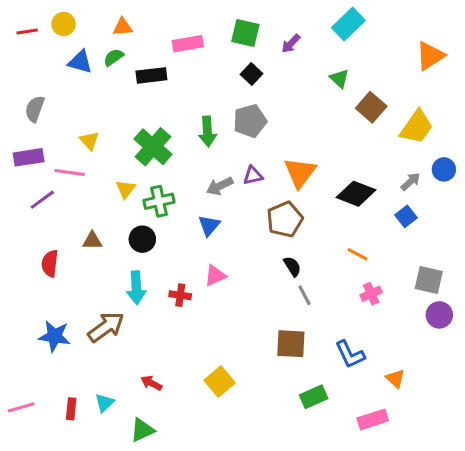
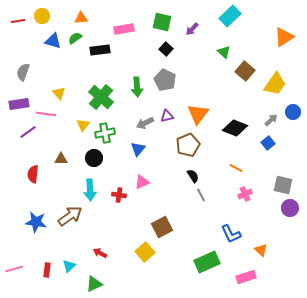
gray pentagon: (250, 121) -> (165, 80), turned -30
brown square: (291, 344) -> (162, 227), moved, turned -30
green rectangle: (314, 397) -> (207, 262), size x1.4

